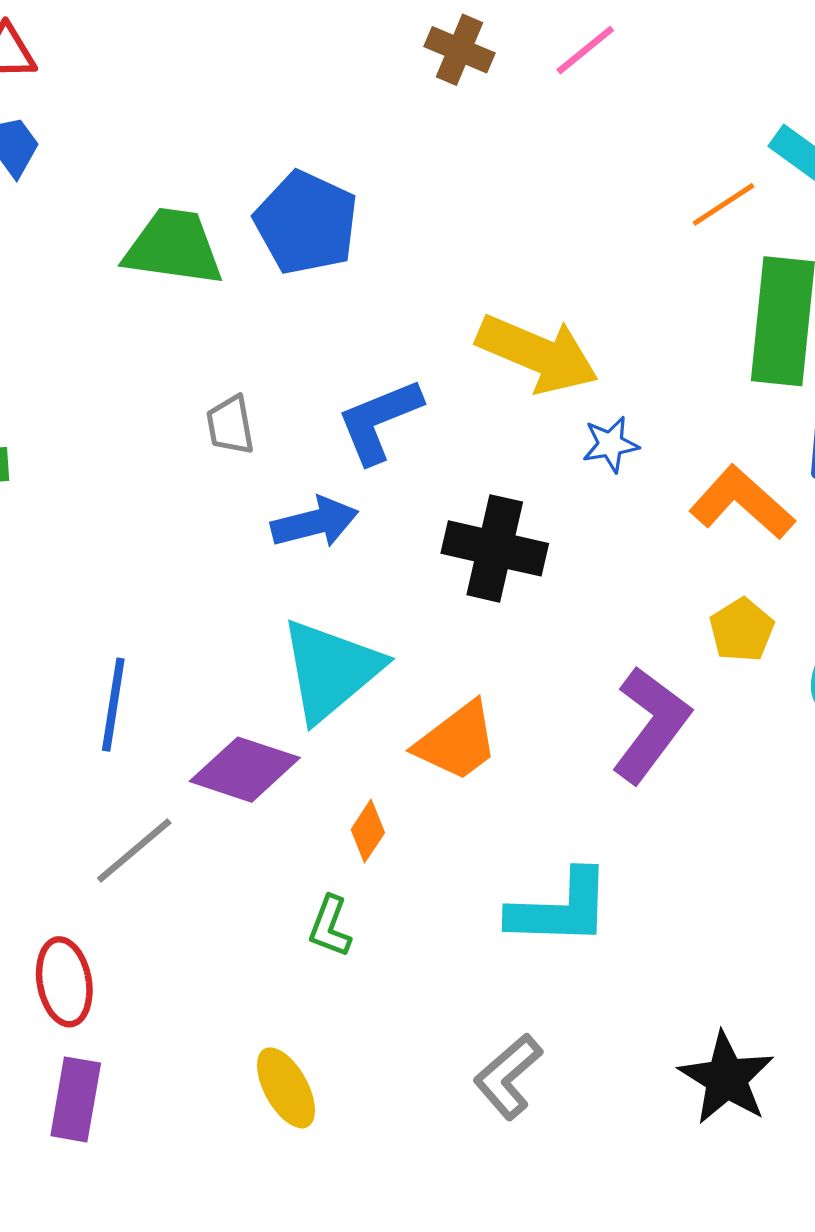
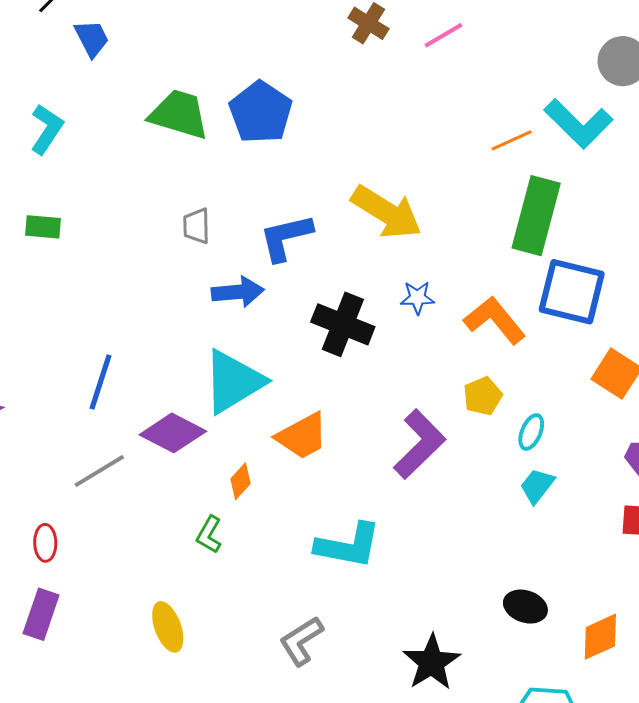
blue star: (611, 444) -> (417, 298), moved
red ellipse: (64, 982) -> (45, 543), size x0.7

